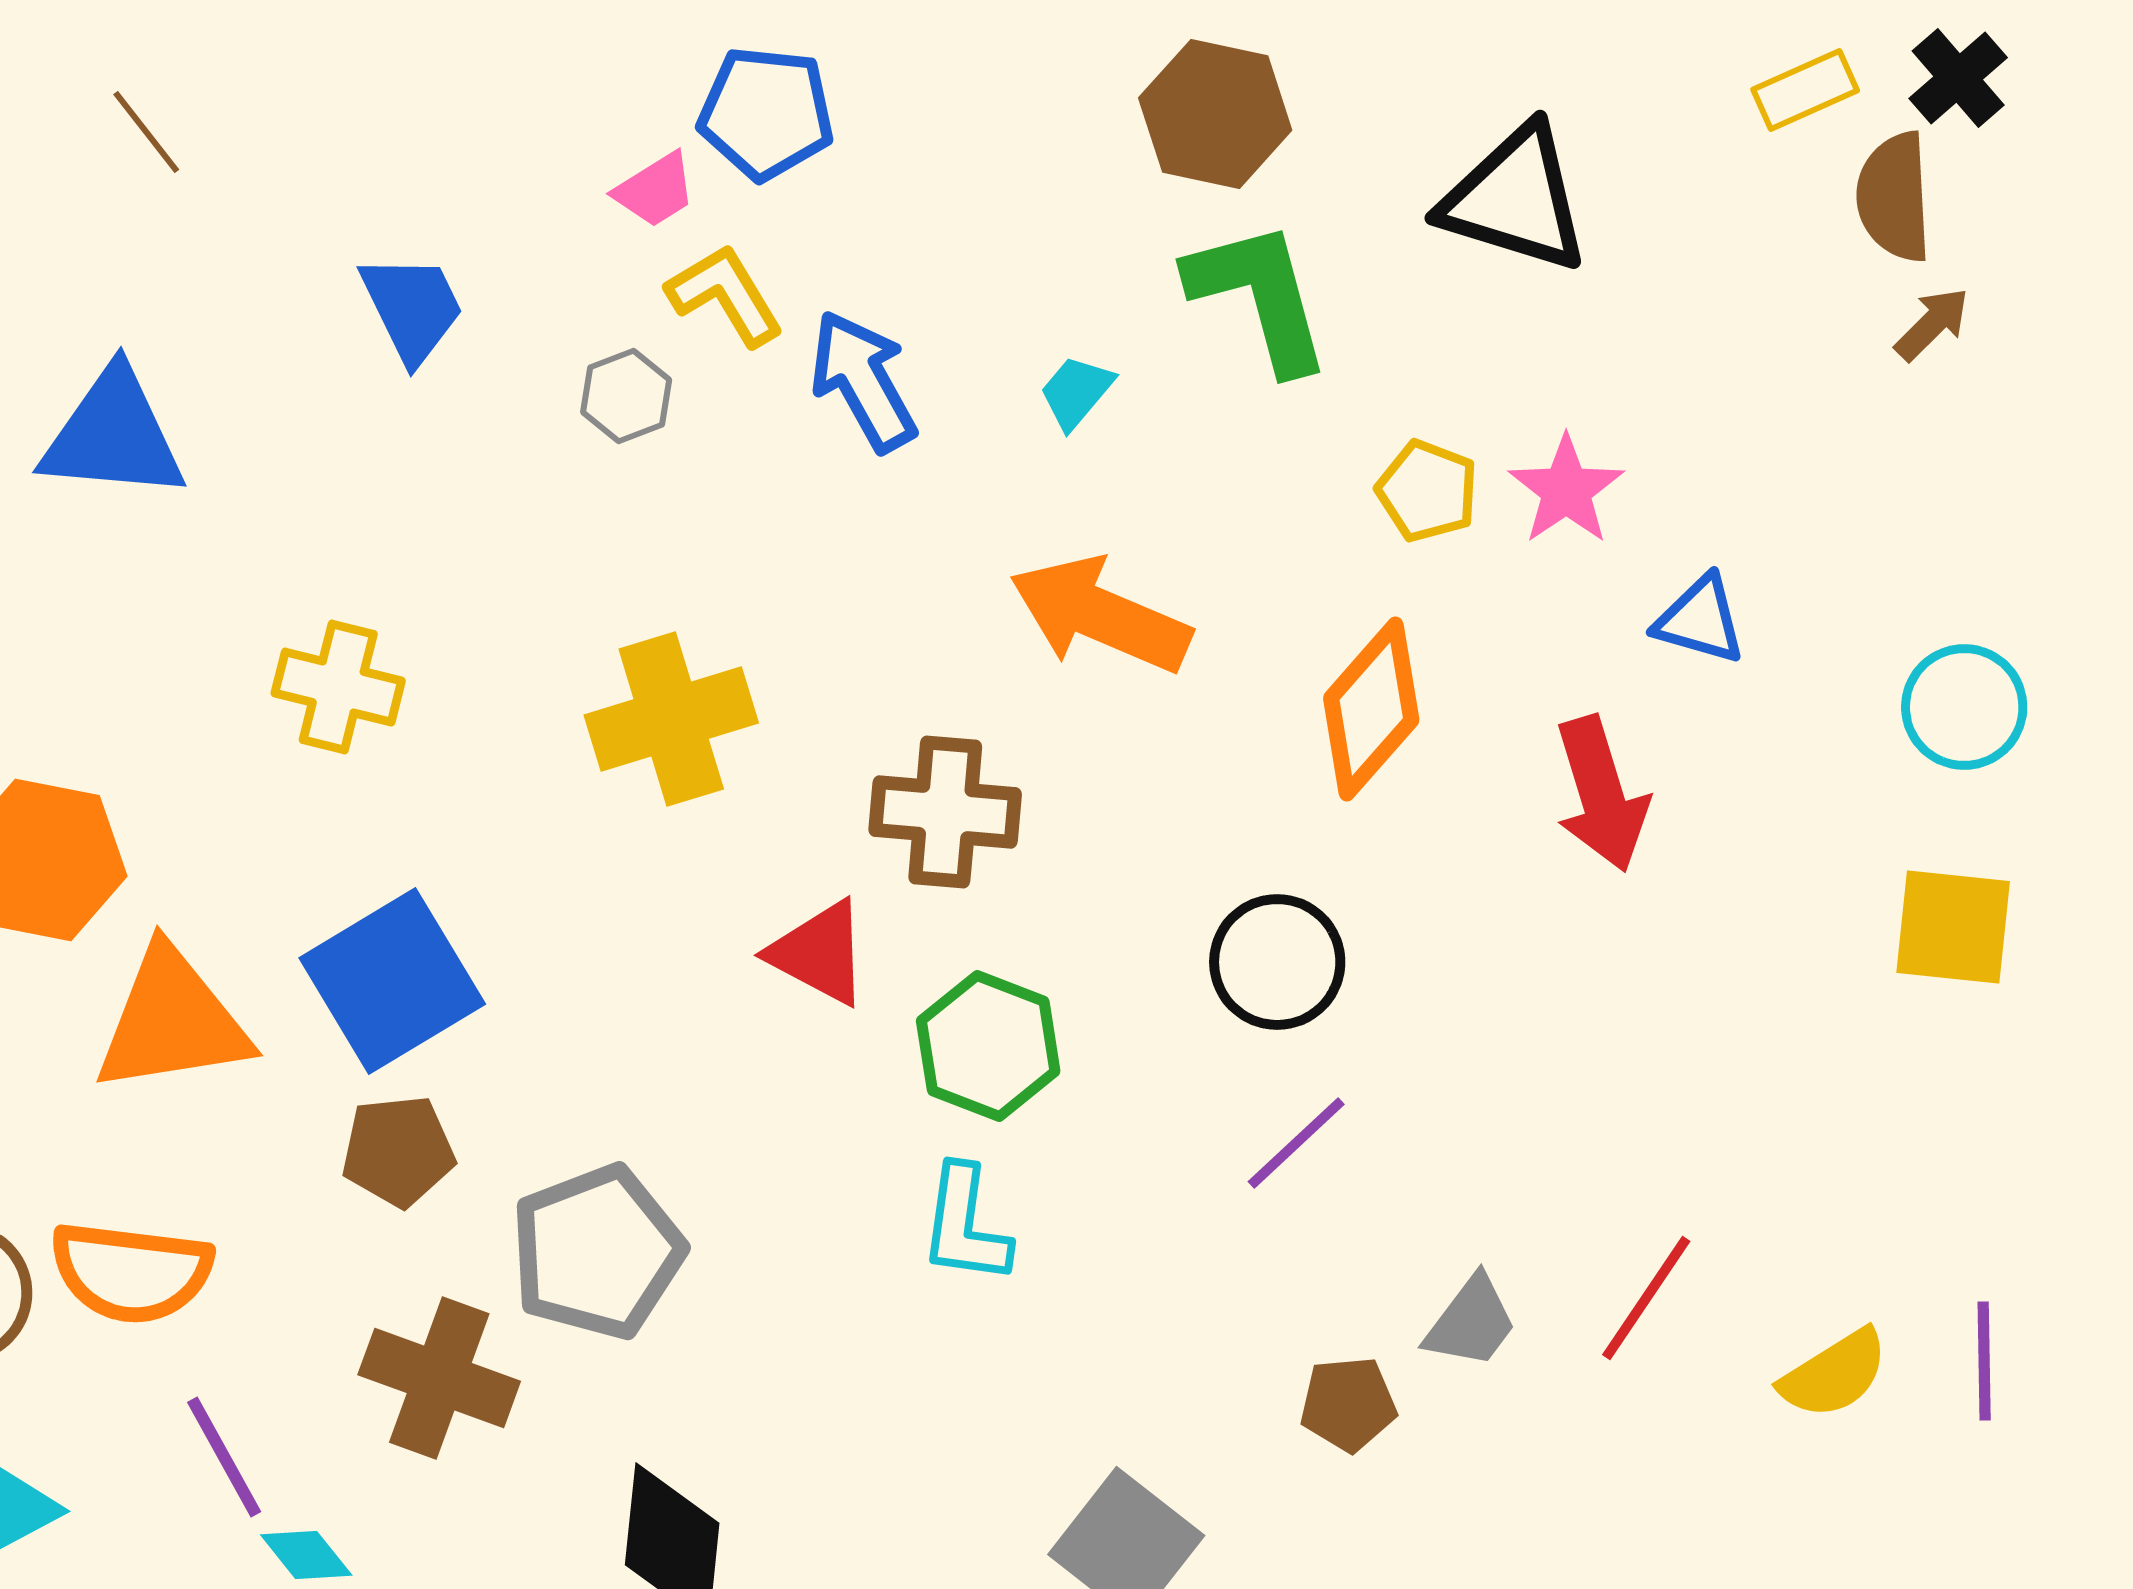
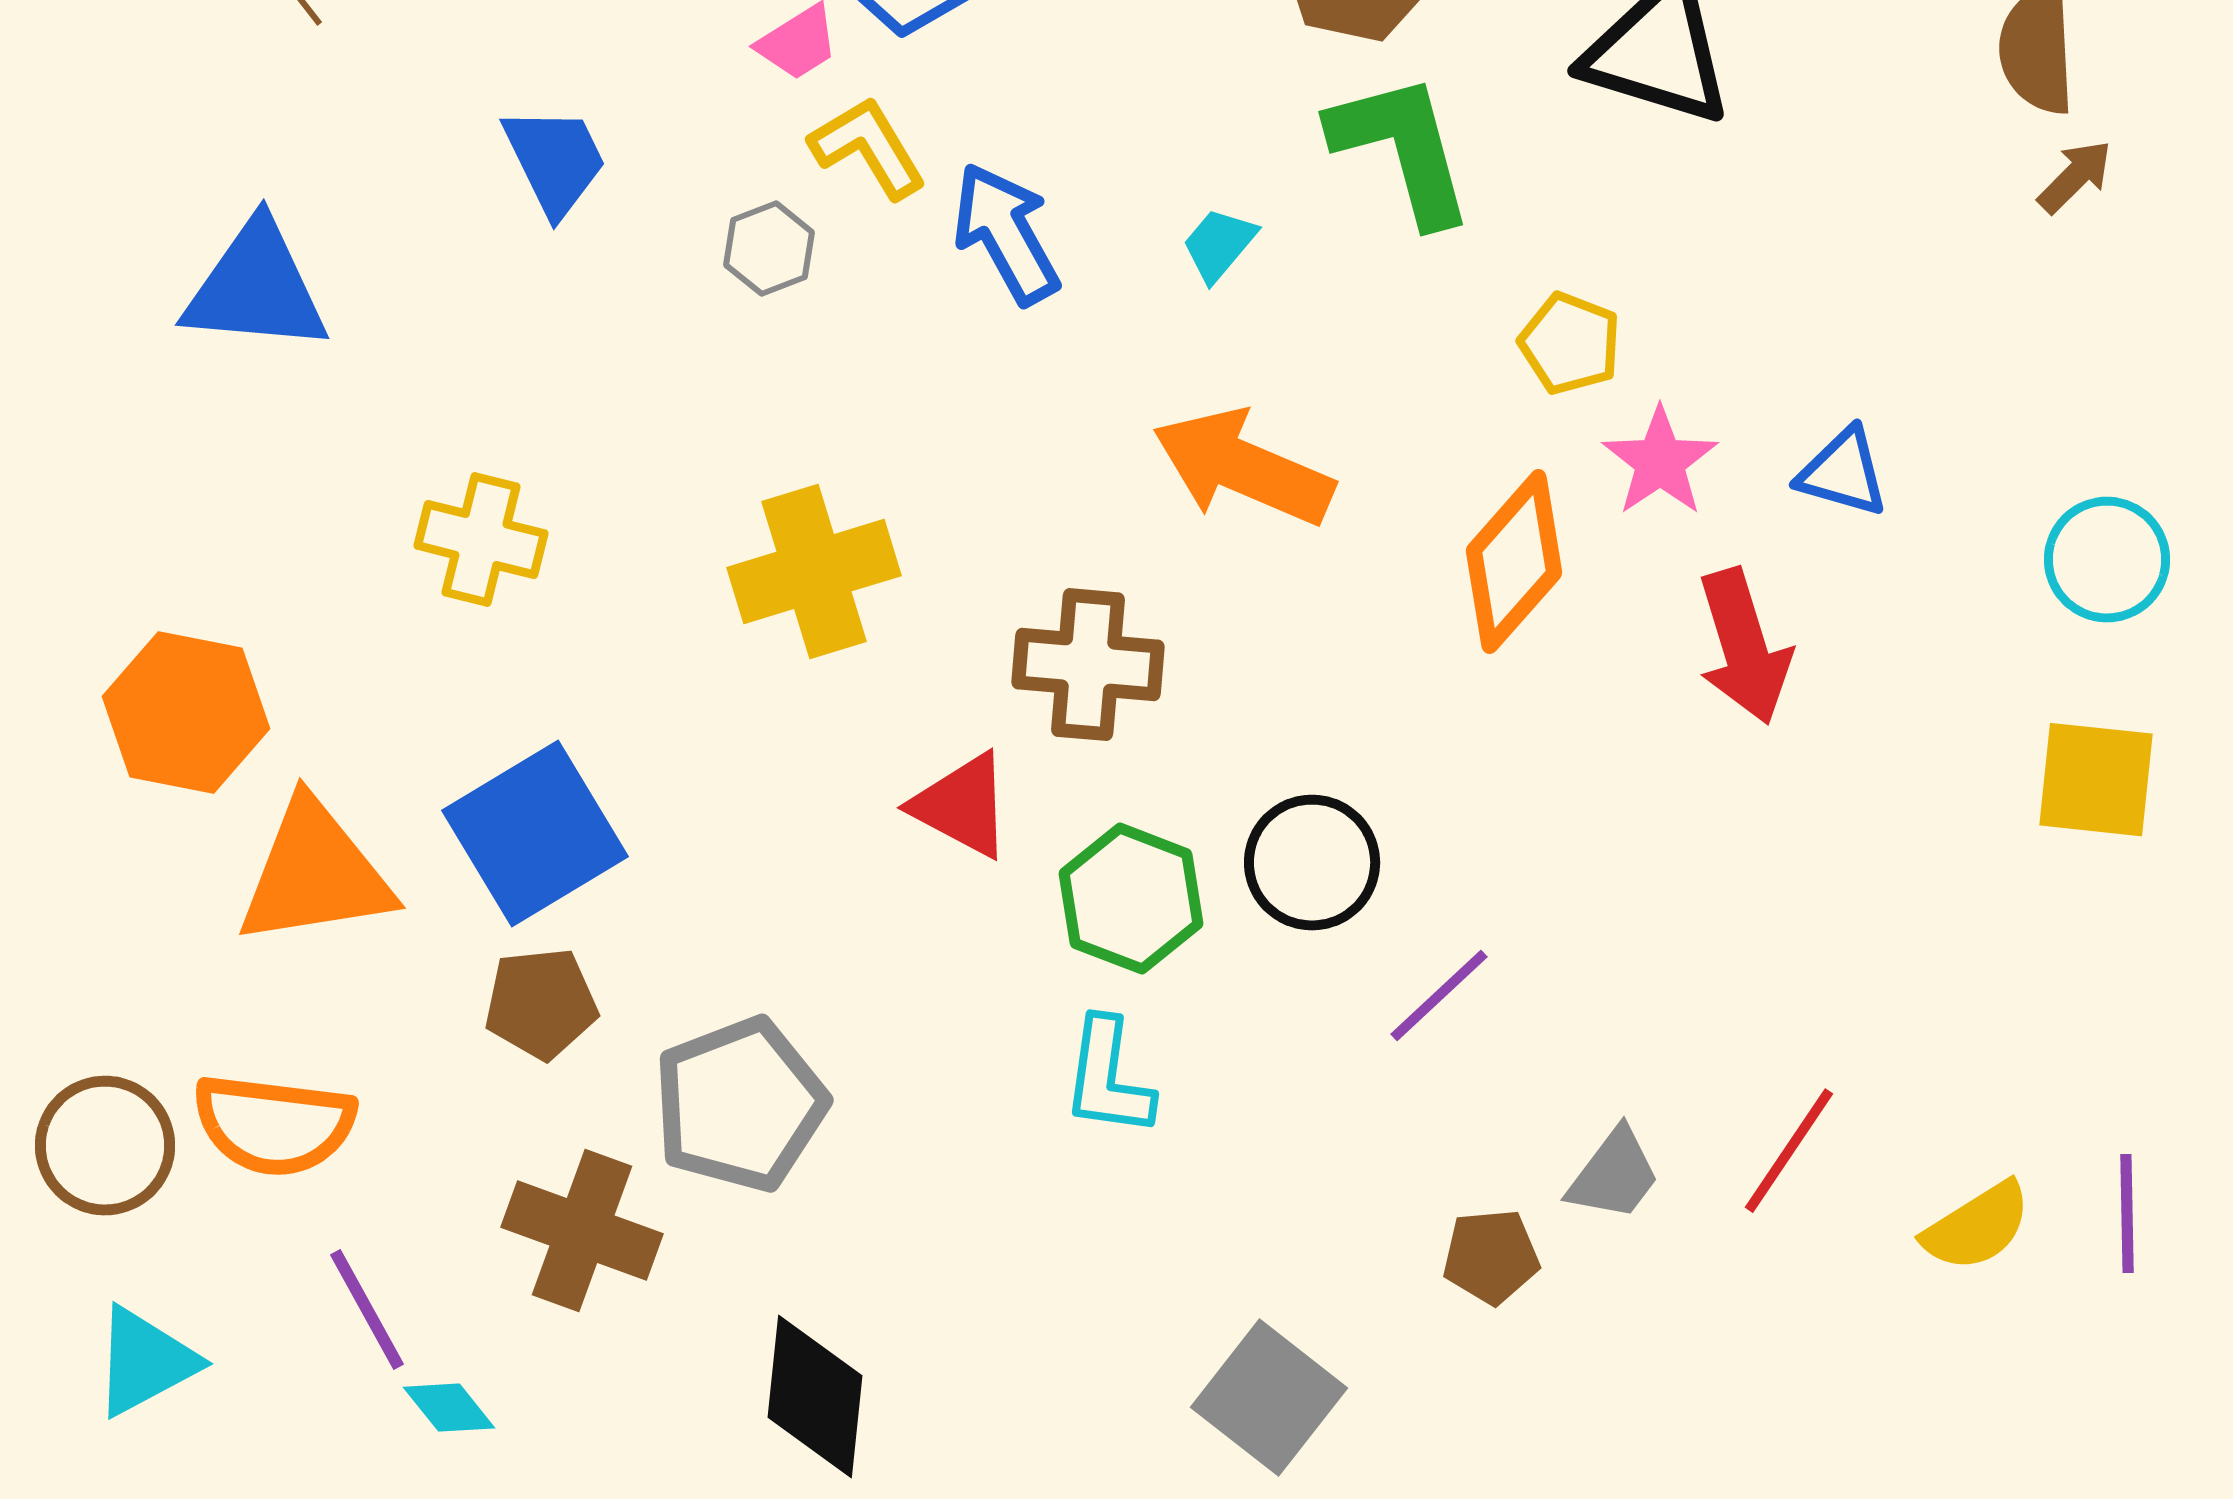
pink star: (1566, 490) -> (1660, 462), moved
black circle: (1277, 962) -> (1312, 863), moved

